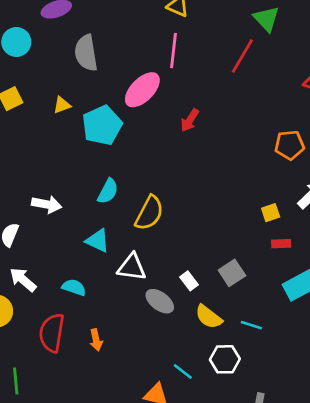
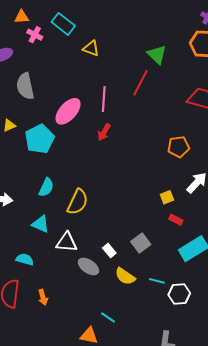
pink line: (173, 51) -> (104, 99), moved
red rectangle: (281, 244) -> (176, 220), turned 32
white hexagon: (225, 359) -> (179, 294), moved

